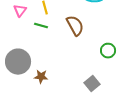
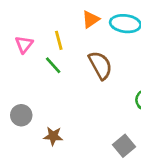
green line: (41, 26) -> (53, 65), turned 32
gray circle: (18, 62) -> (21, 115), size x0.6

